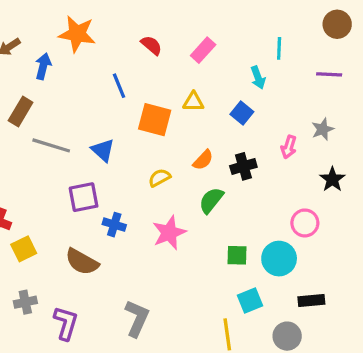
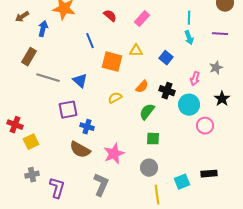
cyan arrow: (258, 78) -> (189, 38), moved
black cross: (243, 166) -> (167, 91), turned 35
pink star: (169, 233) -> (114, 154), moved
green square: (237, 255) -> (153, 139), moved
cyan circle: (279, 259) -> (189, 105), moved
brown semicircle: (82, 262) -> (80, 150), moved
cyan square: (250, 301) -> (182, 182), moved
gray circle: (287, 336) -> (149, 168), moved

